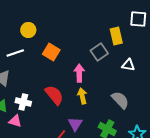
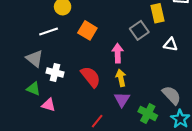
gray semicircle: (120, 100) -> (172, 95), moved
white cross: (23, 102) -> (55, 73), moved
purple triangle: (75, 124) -> (122, 99), moved

